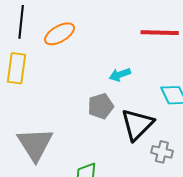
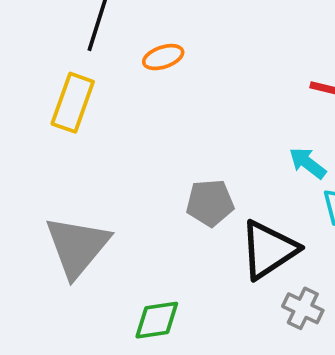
orange ellipse: (60, 34) -> (163, 57), size x0.7
cyan arrow: (120, 75) -> (308, 163), moved, turned 45

